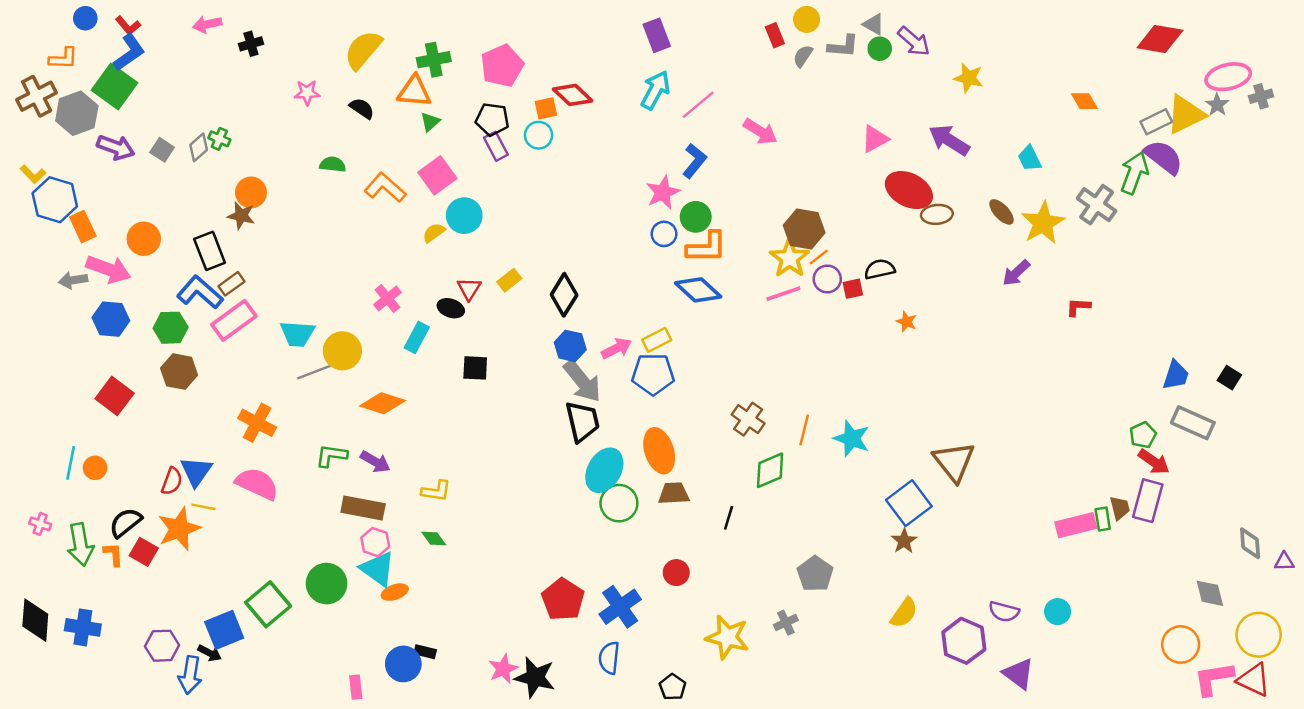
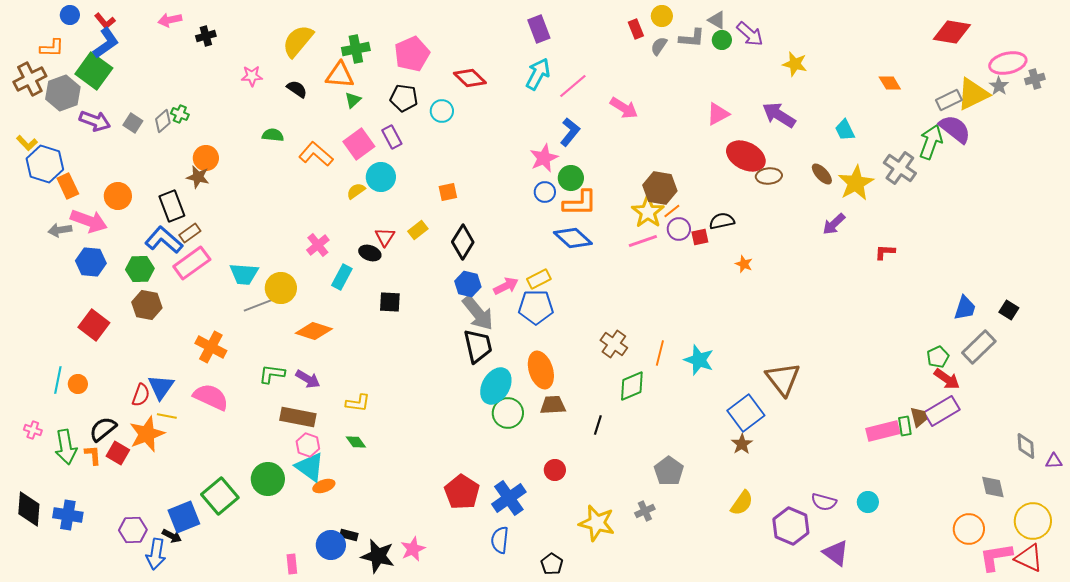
orange square: (546, 108) -> (448, 192), moved
purple rectangle: (496, 146) -> (392, 137), moved
gray rectangle: (1193, 423) -> (979, 347), turned -68
purple rectangle: (1148, 501) -> (942, 411), turned 44
black star: (535, 677) -> (378, 556), moved

